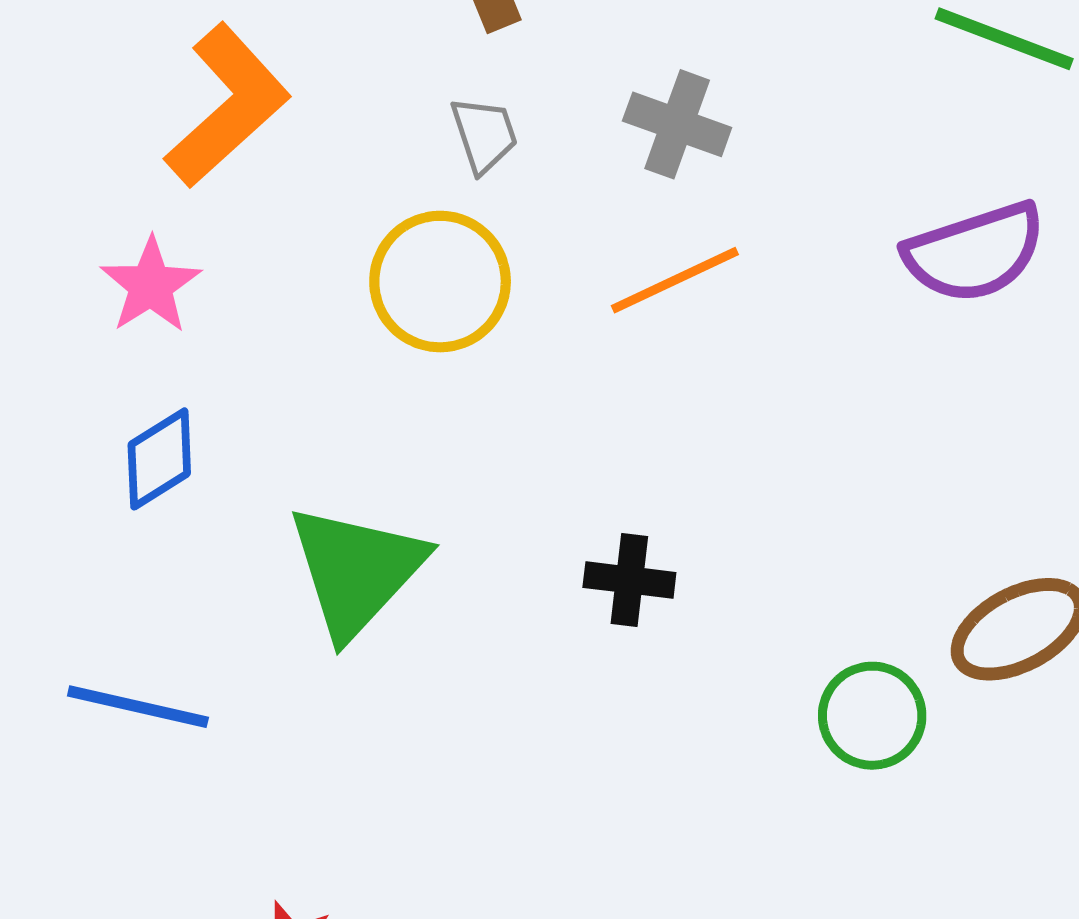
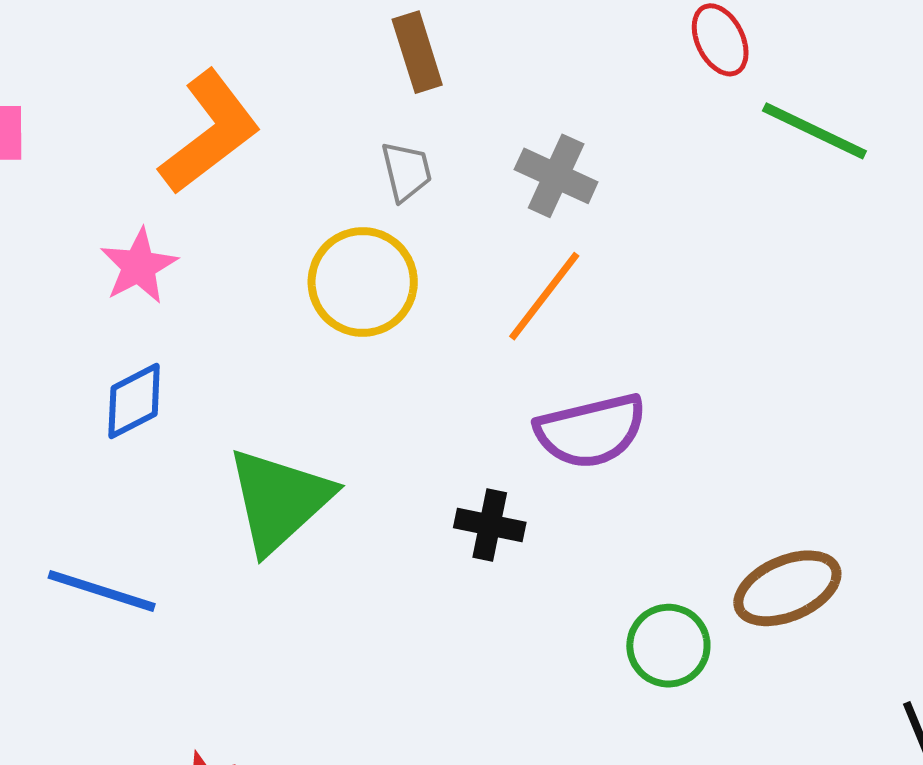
purple semicircle: (975, 252) -> (591, 431), moved
orange line: (675, 280) -> (544, 296), turned -32

